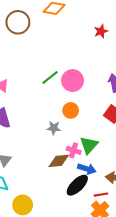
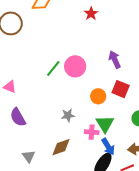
orange circle: (71, 110) -> (98, 96), moved
brown diamond: (59, 161) -> (61, 147), moved
blue arrow: (87, 169) -> (108, 147), turned 54

